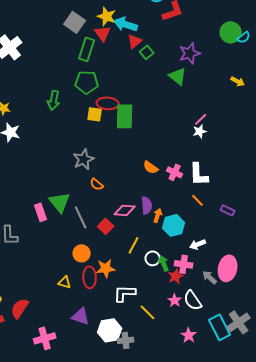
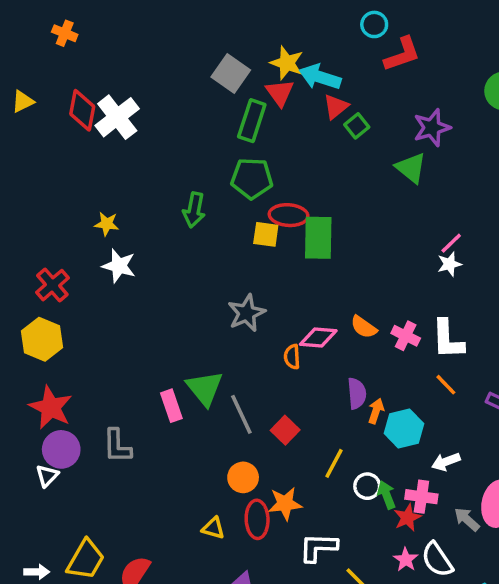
orange semicircle: (97, 184) -> (292, 357), moved, turned 48
pink diamond: (125, 210) -> (318, 338), moved

